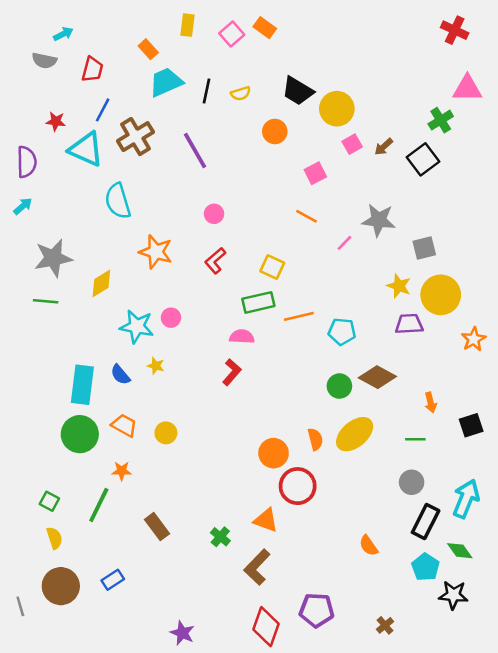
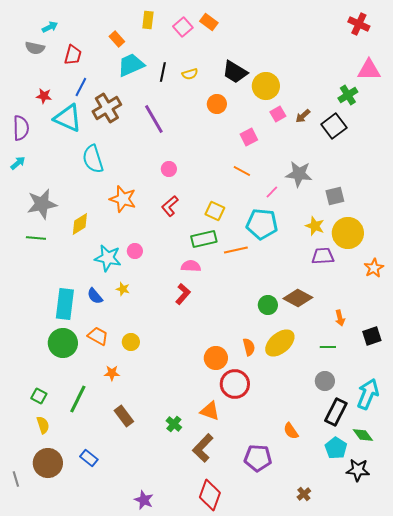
cyan pentagon: (342, 332) -> (262, 224), moved, size x1.4
orange star: (122, 471) -> (112, 373), moved
blue rectangle: (113, 580) -> (89, 458), turned 72
purple pentagon: (317, 610) -> (258, 458), moved

